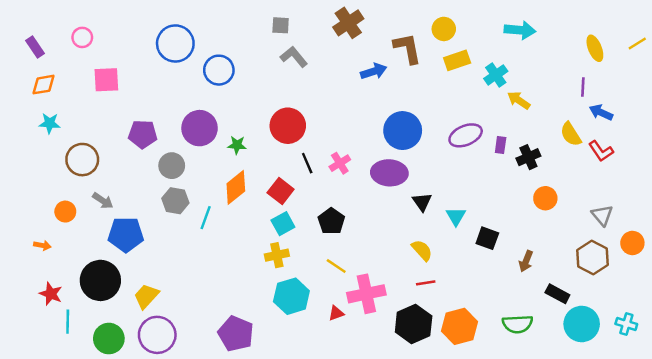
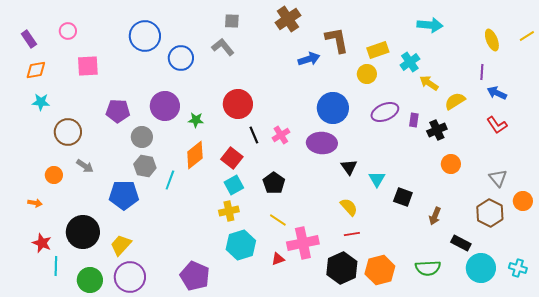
yellow circle: (444, 29) -> (367, 74), moved
gray L-shape: (294, 57) -> (223, 47), moved
yellow semicircle: (571, 134) -> (455, 101), moved, turned 90
blue pentagon: (126, 235) -> (124, 195), moved

